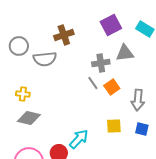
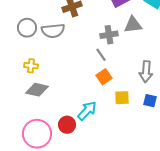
gray circle: (19, 46) -> (27, 28), moved
orange square: (112, 87) -> (104, 77), moved

